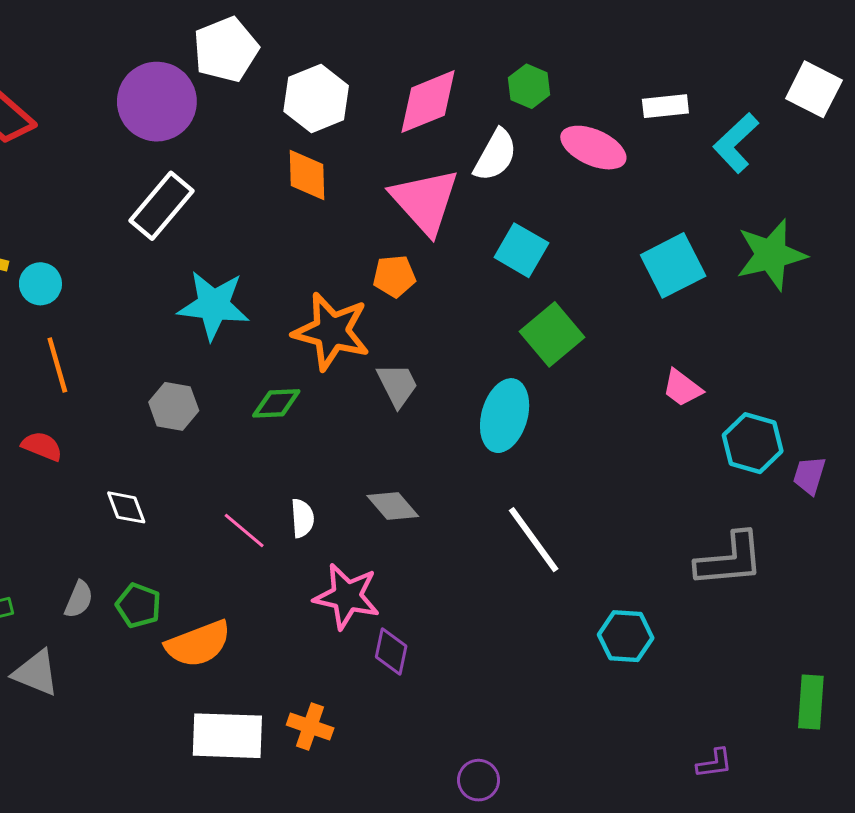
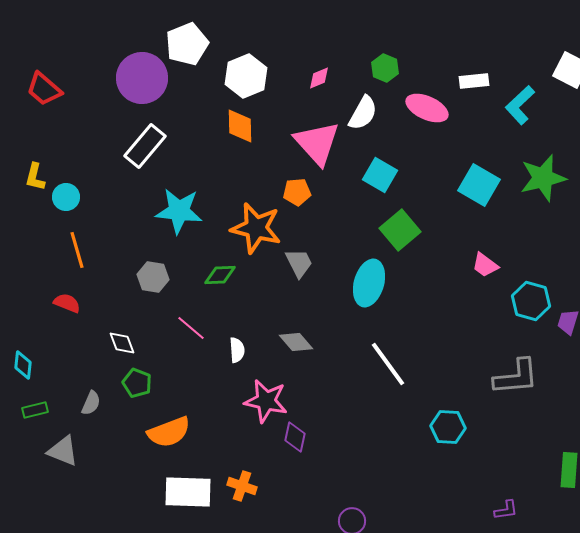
pink diamond: (428, 102) -> (319, 78), size x0.5
cyan square: (673, 265) -> (479, 185), turned -33
pink line: (244, 530) -> (191, 328), moved
green pentagon: (138, 605) -> (137, 383), moved

